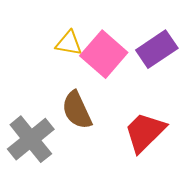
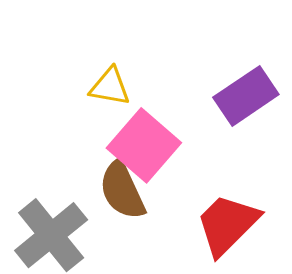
pink square: (104, 54) -> (144, 145), moved

